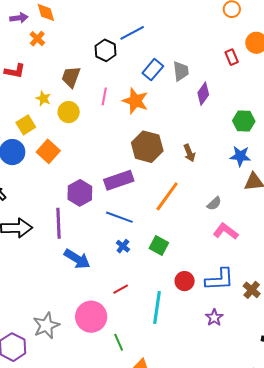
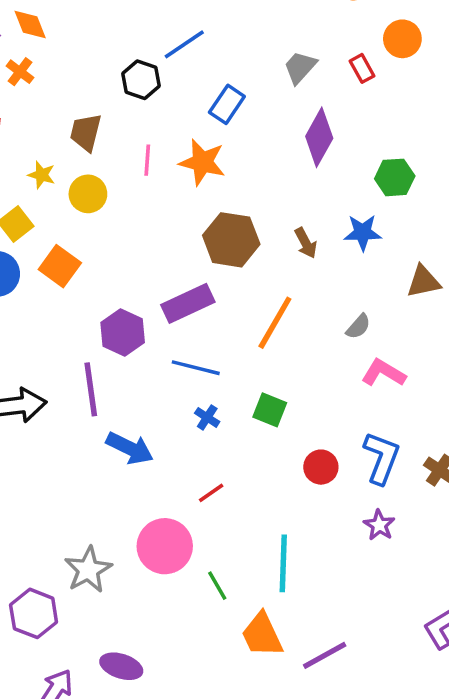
gray trapezoid: (181, 71) -> (300, 67), moved, turned -125
purple diamond: (203, 94) -> (319, 137), size x1.4
blue star: (240, 156) -> (363, 233), moved
blue L-shape: (220, 279) -> (382, 458), turned -60
cyan line: (157, 308) -> (283, 563), moved

